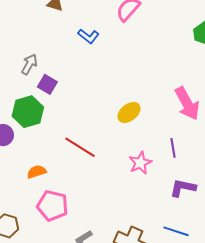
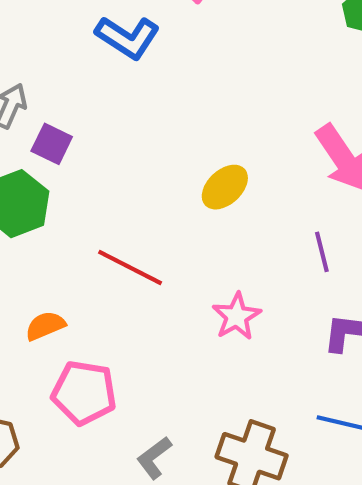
blue L-shape: (88, 36) -> (128, 37), size x1.4
pink star: (140, 163) -> (237, 316), moved

